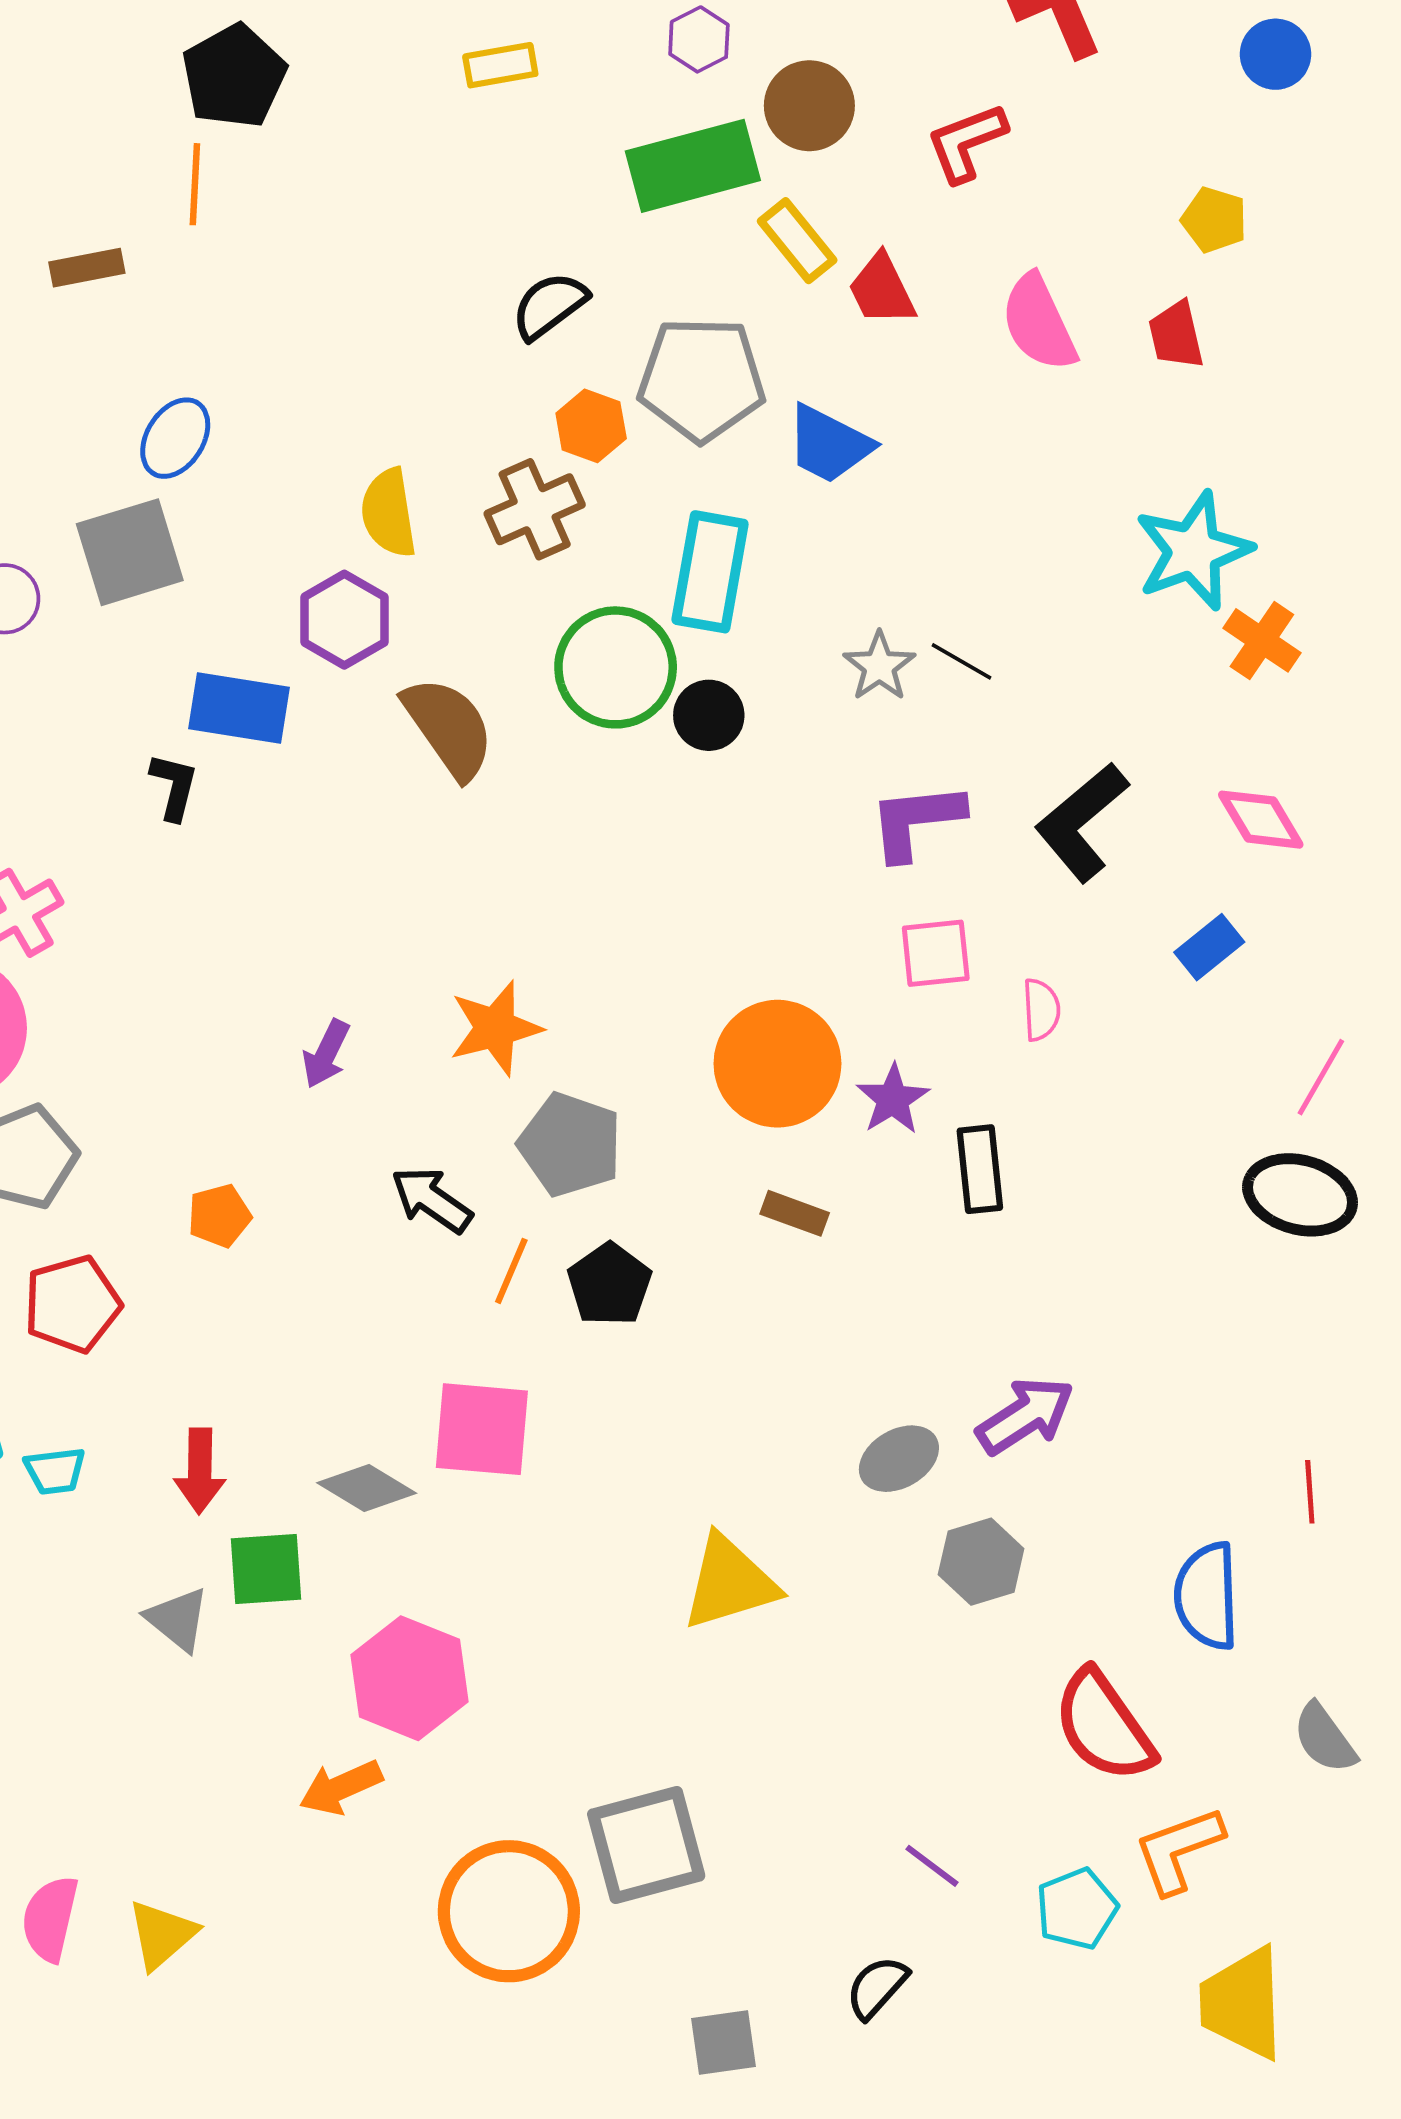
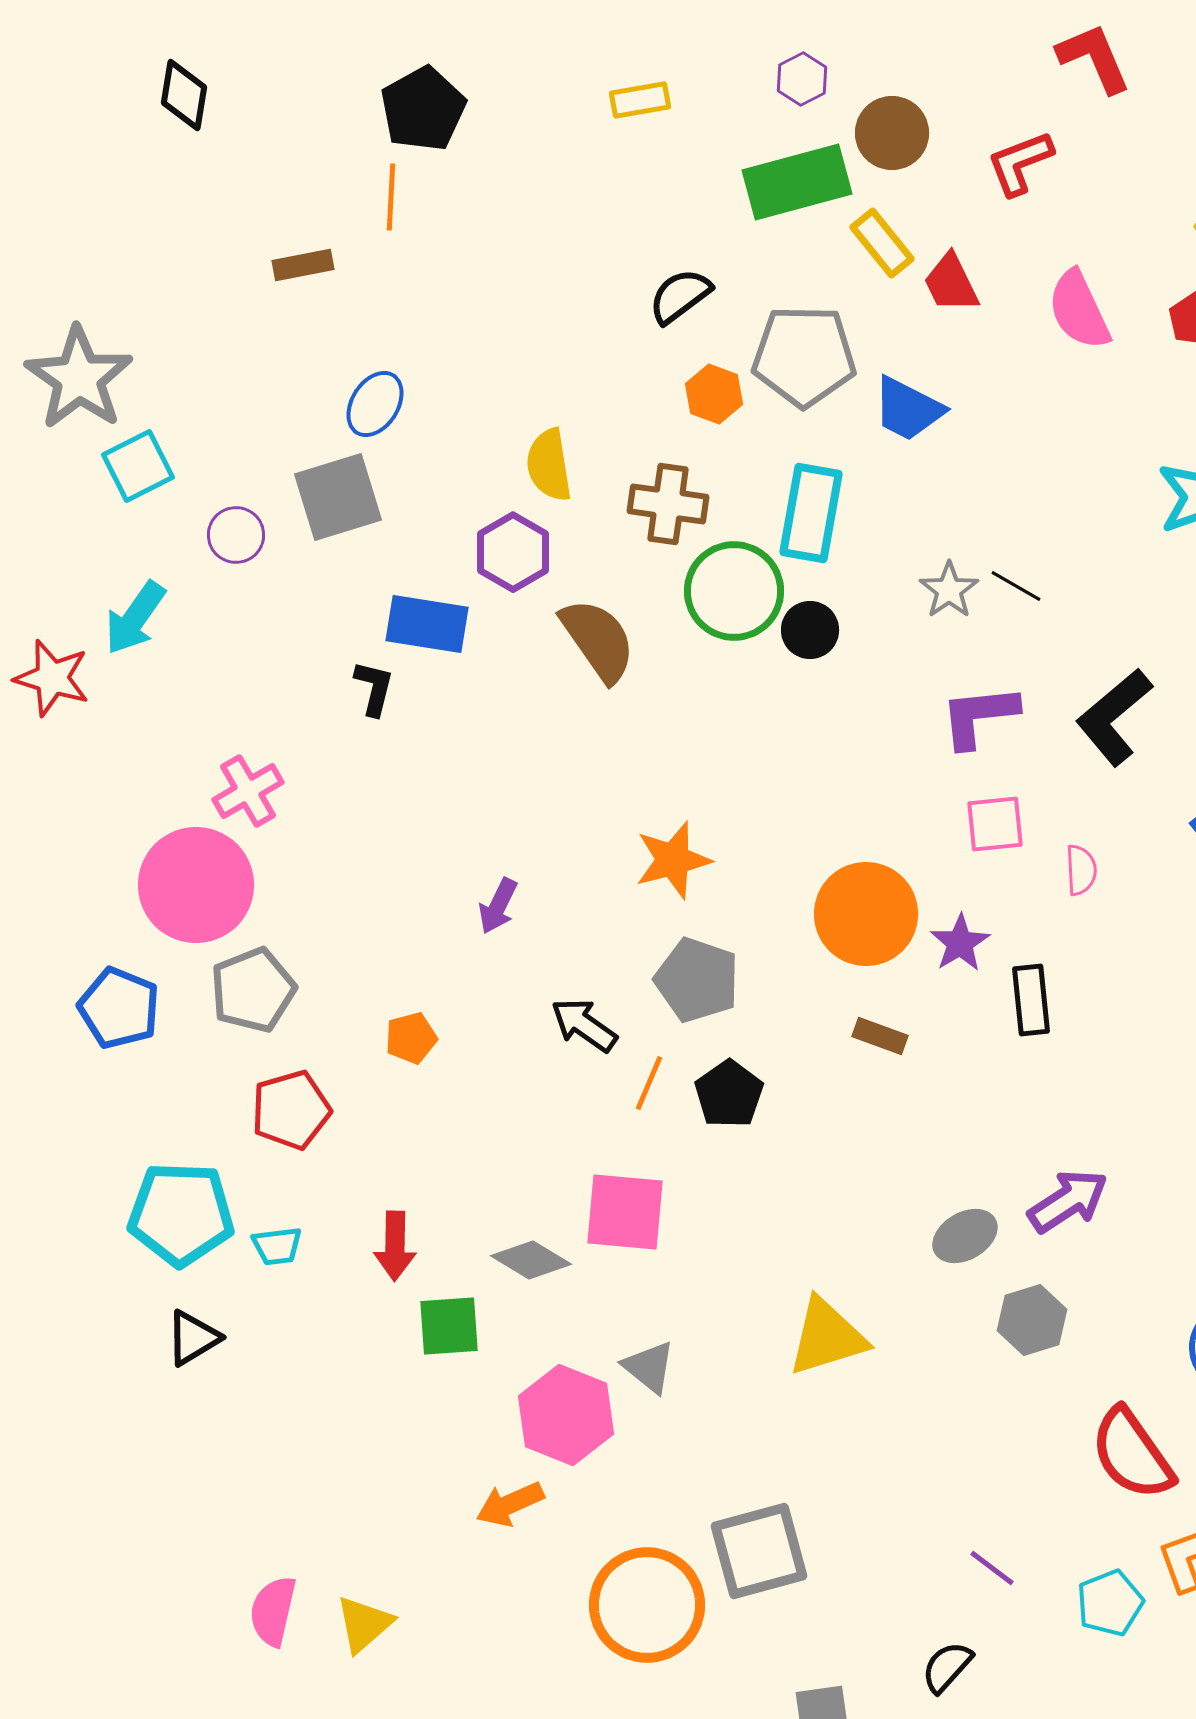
brown cross: (535, 509) -> (668, 504), moved, turned 32
orange star: (495, 1028) -> (673, 860), moved
gray triangle: (178, 1619) -> (649, 1367), moved

